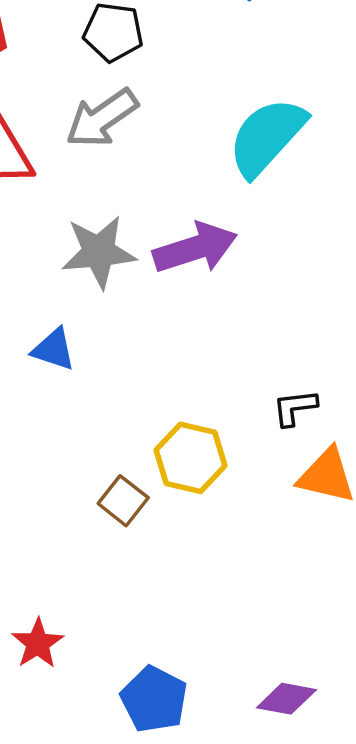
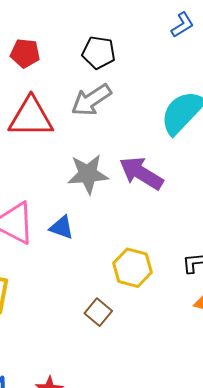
purple arrow: (195, 248) -> (141, 173), turned -132
yellow hexagon: (191, 458) -> (133, 268), moved

